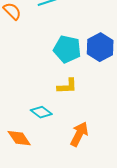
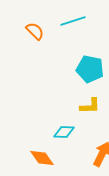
cyan diamond: (41, 112) -> (64, 132), turned -35

